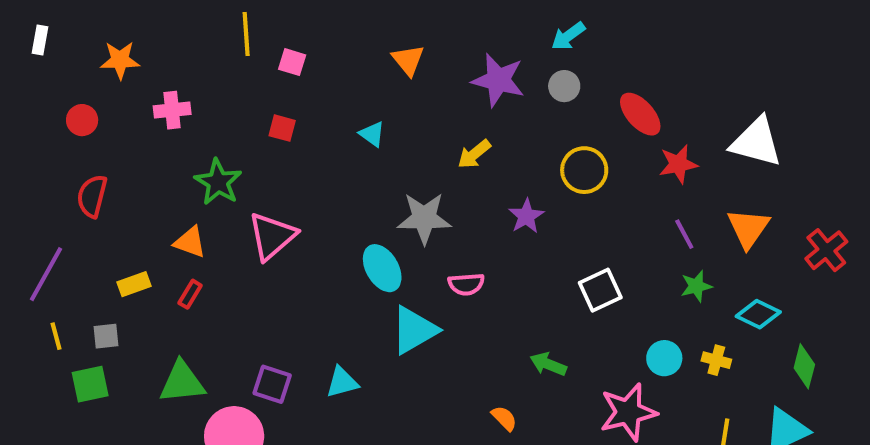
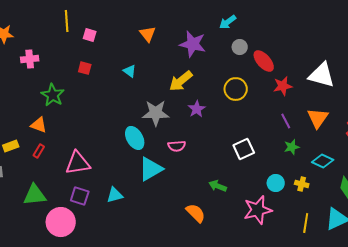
gray circle: (564, 86) -> (240, 47), moved
yellow arrow: (474, 154) -> (181, 81), size x1.4
purple star: (526, 216) -> (197, 109), moved
pink triangle: (272, 236) -> (78, 163), moved, turned 32
orange semicircle: (504, 418) -> (196, 213), size x1.5

